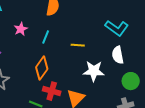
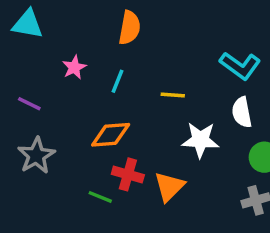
orange diamond: (42, 68) -> (111, 135), turned 50

